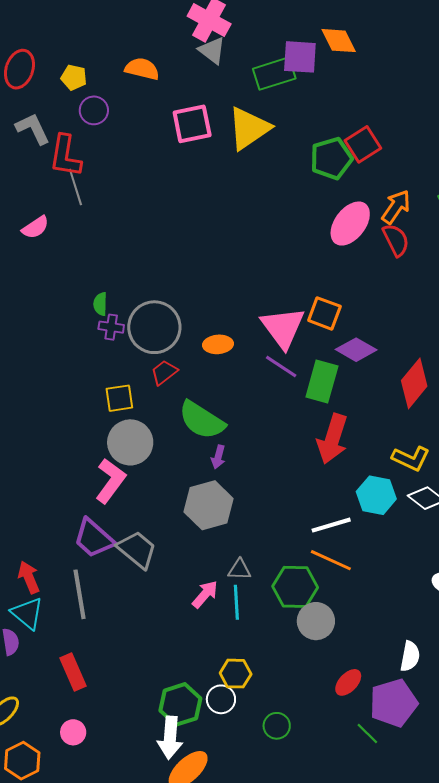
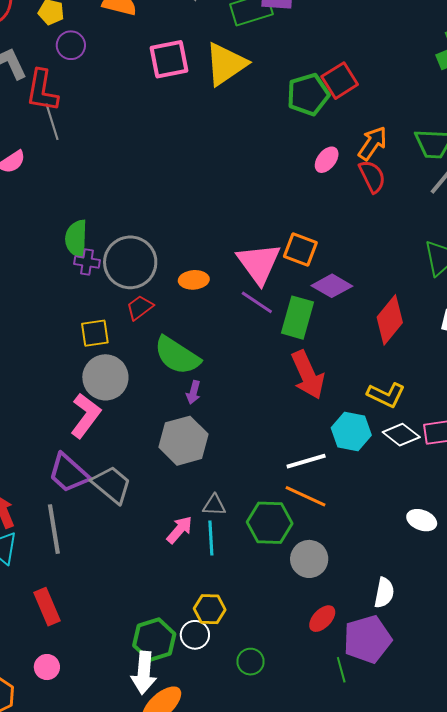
pink ellipse: (350, 224) -> (327, 160), size x0.6
green semicircle: (100, 304) -> (76, 239), size x1.6
red arrow: (332, 439) -> (308, 375), turned -42
gray circle: (316, 621) -> (309, 559), moved
green line: (367, 734) -> (341, 670), turned 30

